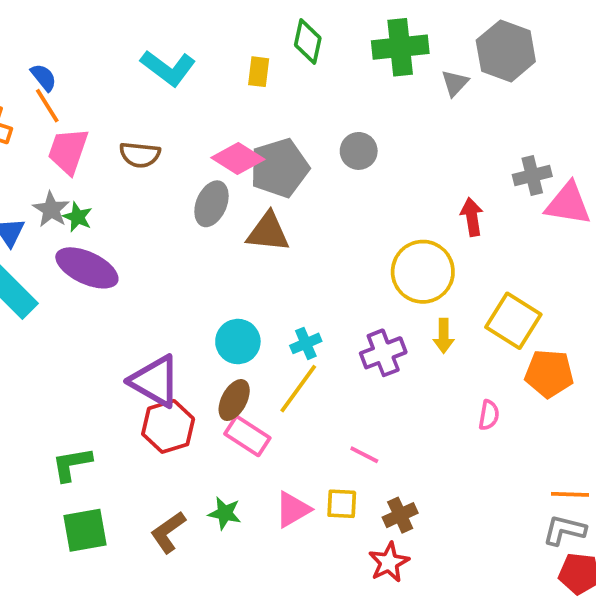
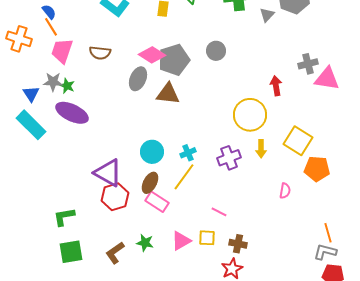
gray star: (51, 209) -> (53, 82), turned -30
orange line: (570, 494) -> (328, 233), turned 72
brown cross: (400, 515) -> (238, 244), turned 36

